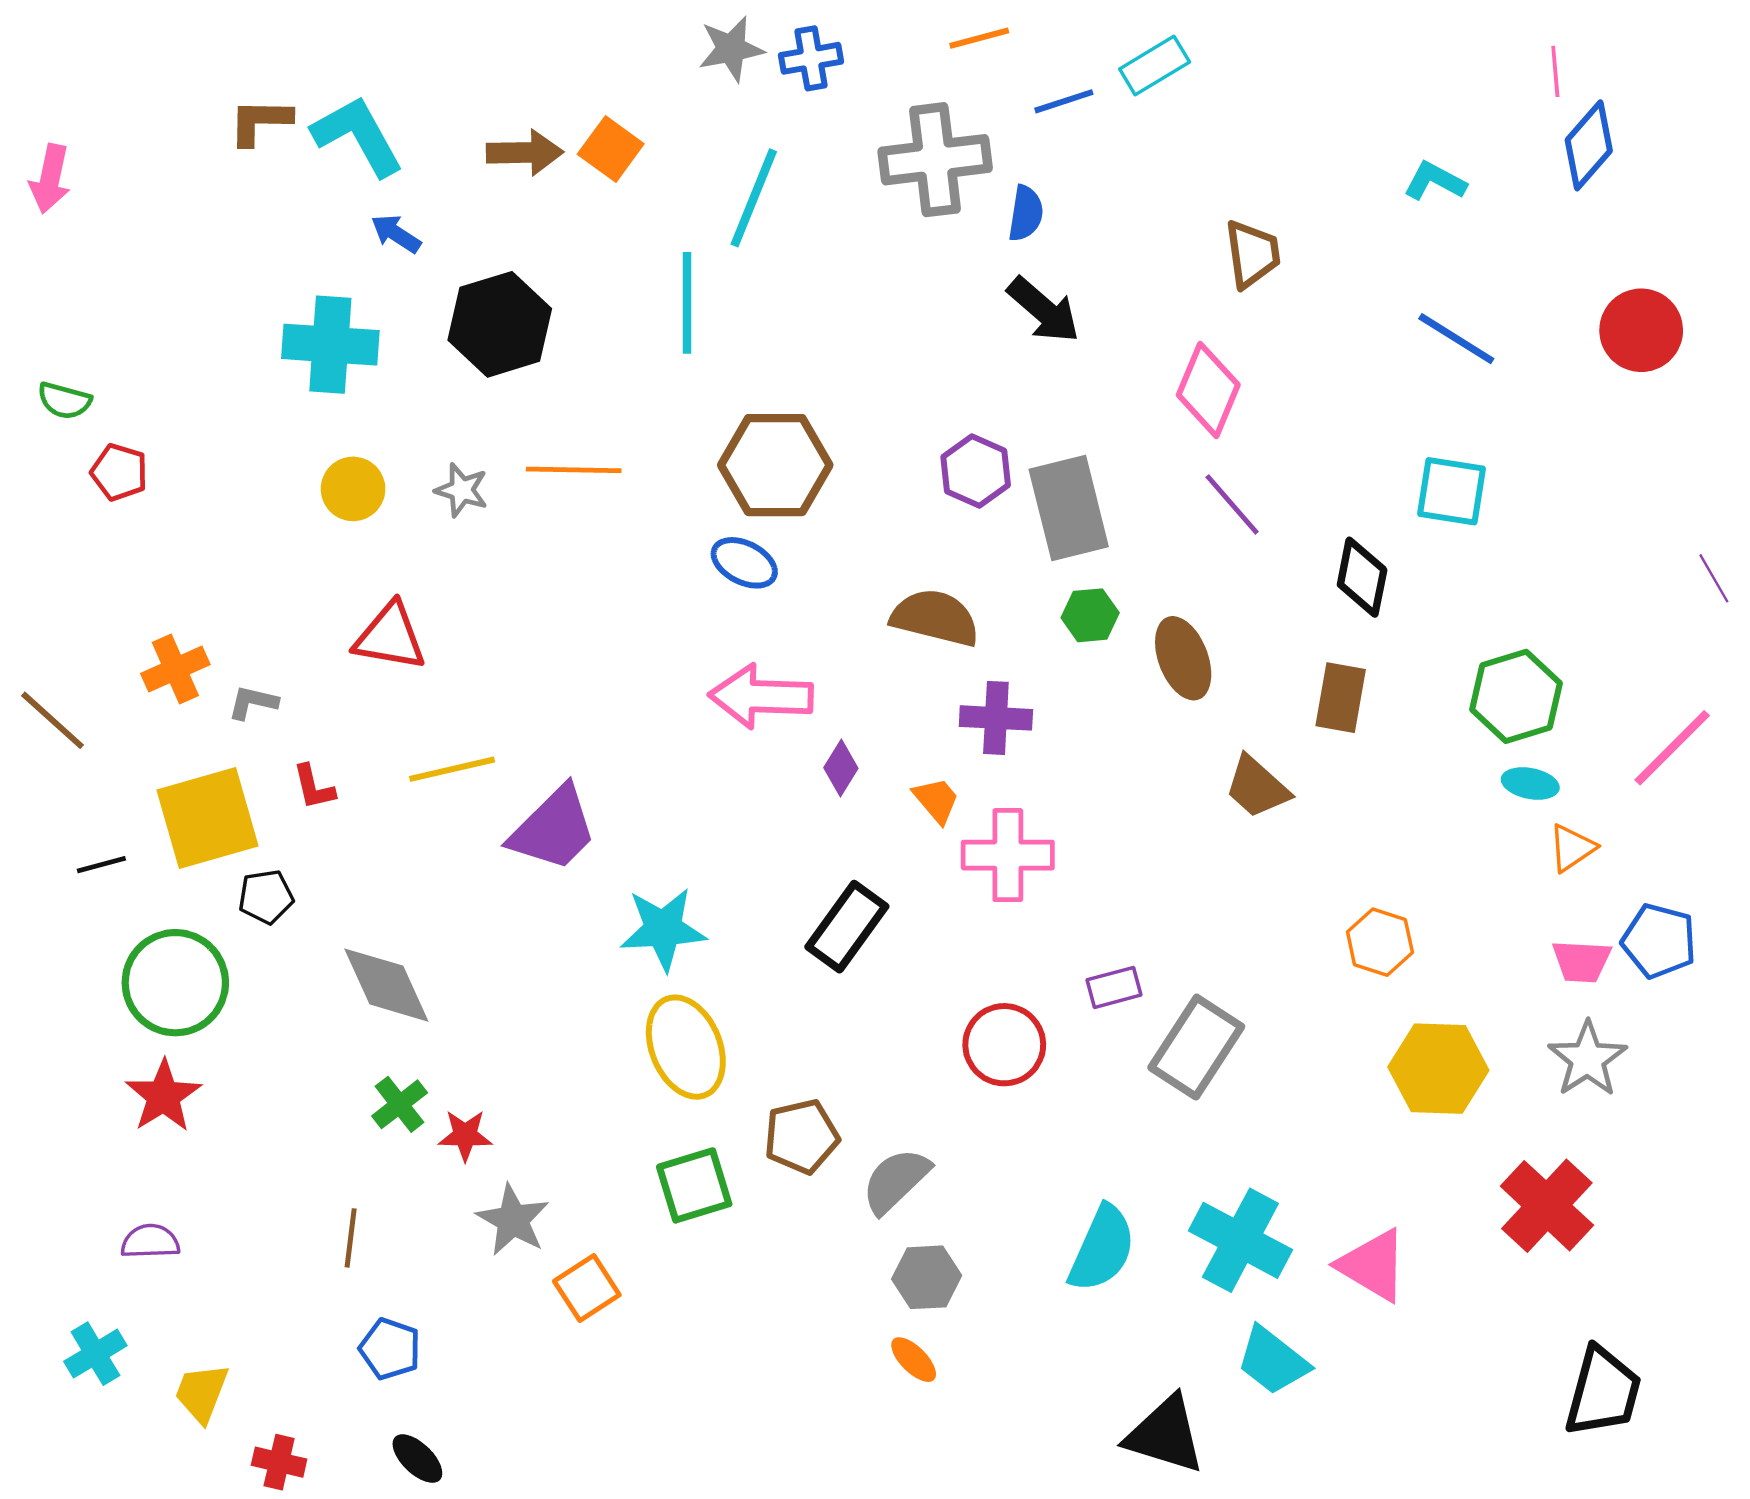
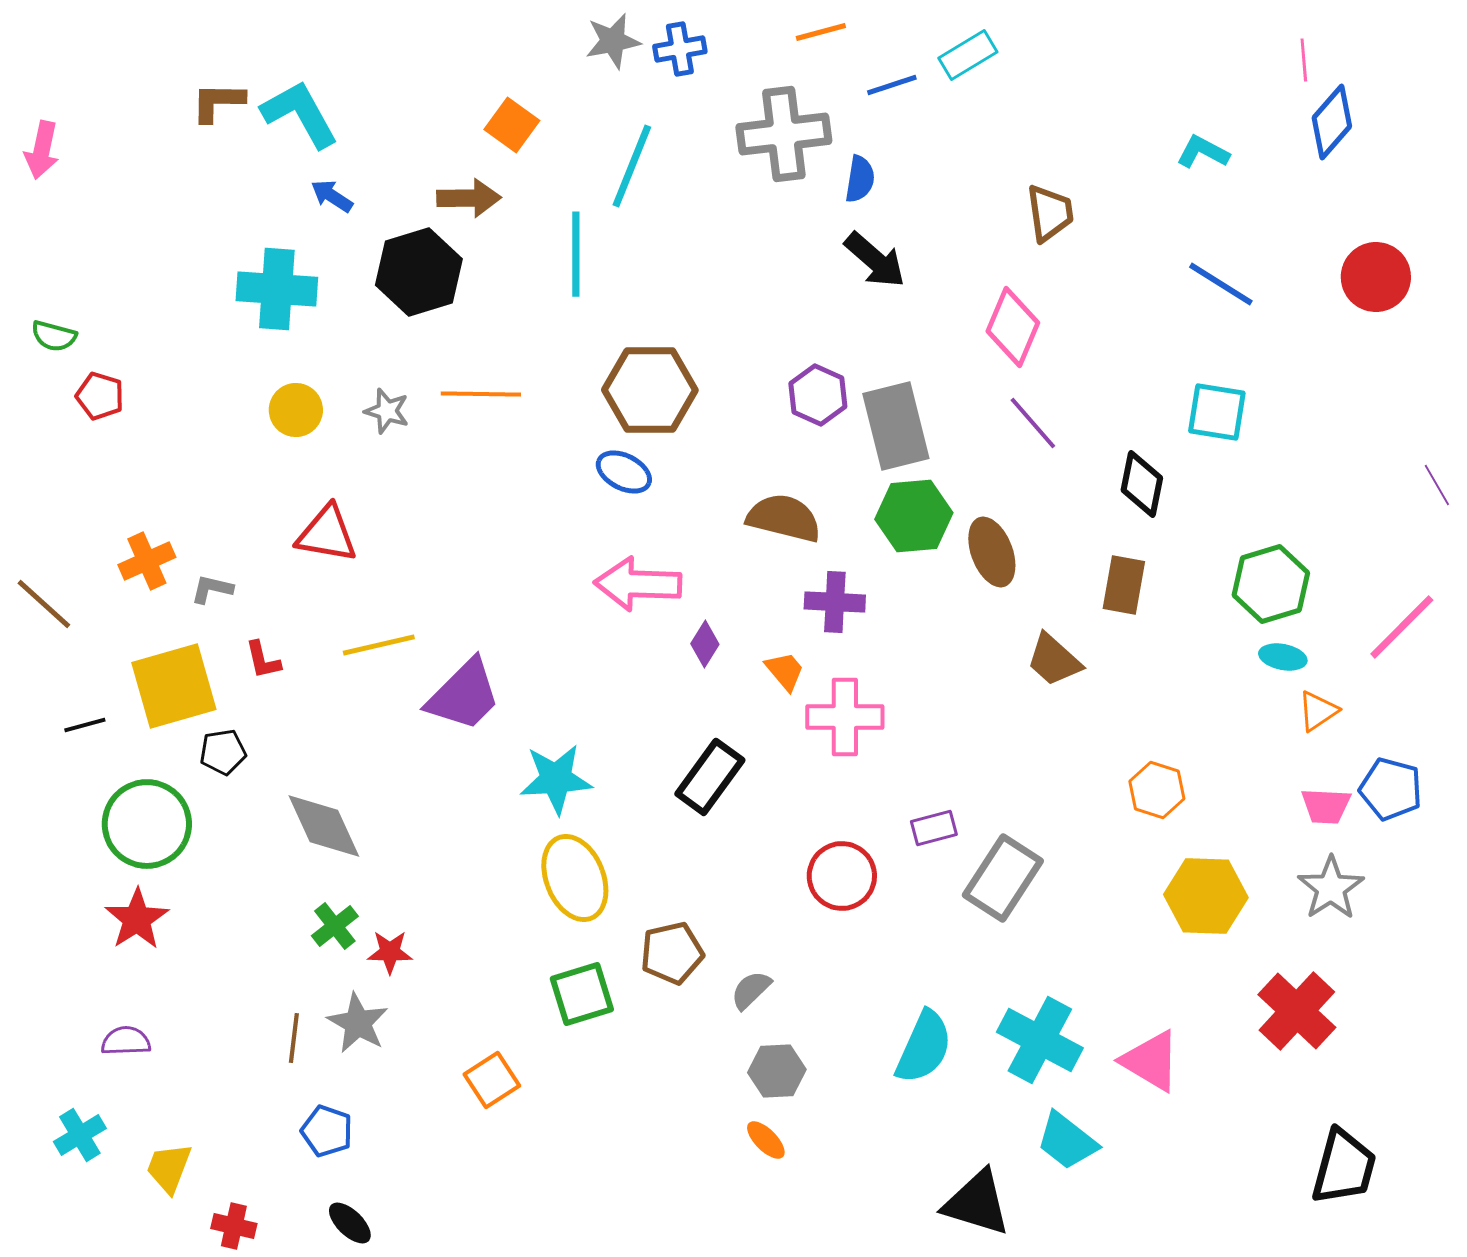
brown arrow: (525, 153) -> (469, 198), moved
green hexagon: (1090, 615) -> (914, 516), size x1.6
gray semicircle: (896, 1181) -> (751, 990), size x0.7
gray star: (513, 1220) -> (358, 1023), moved

